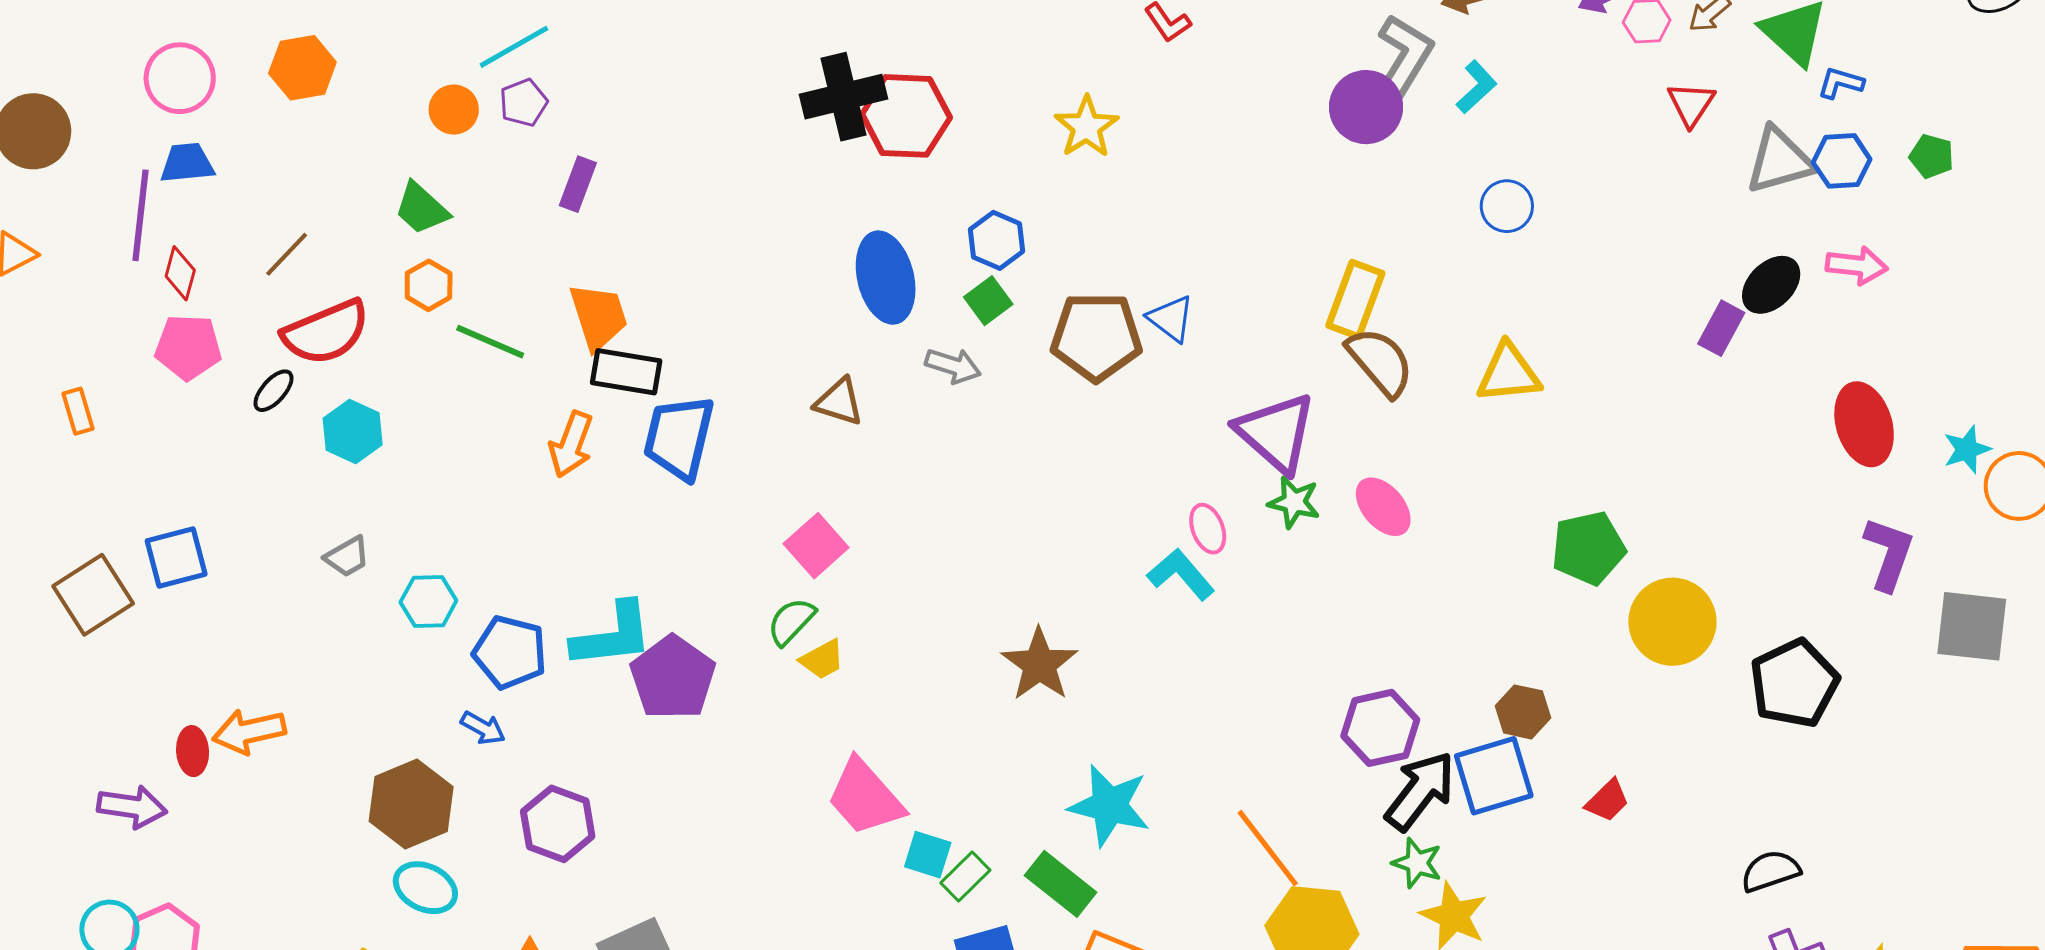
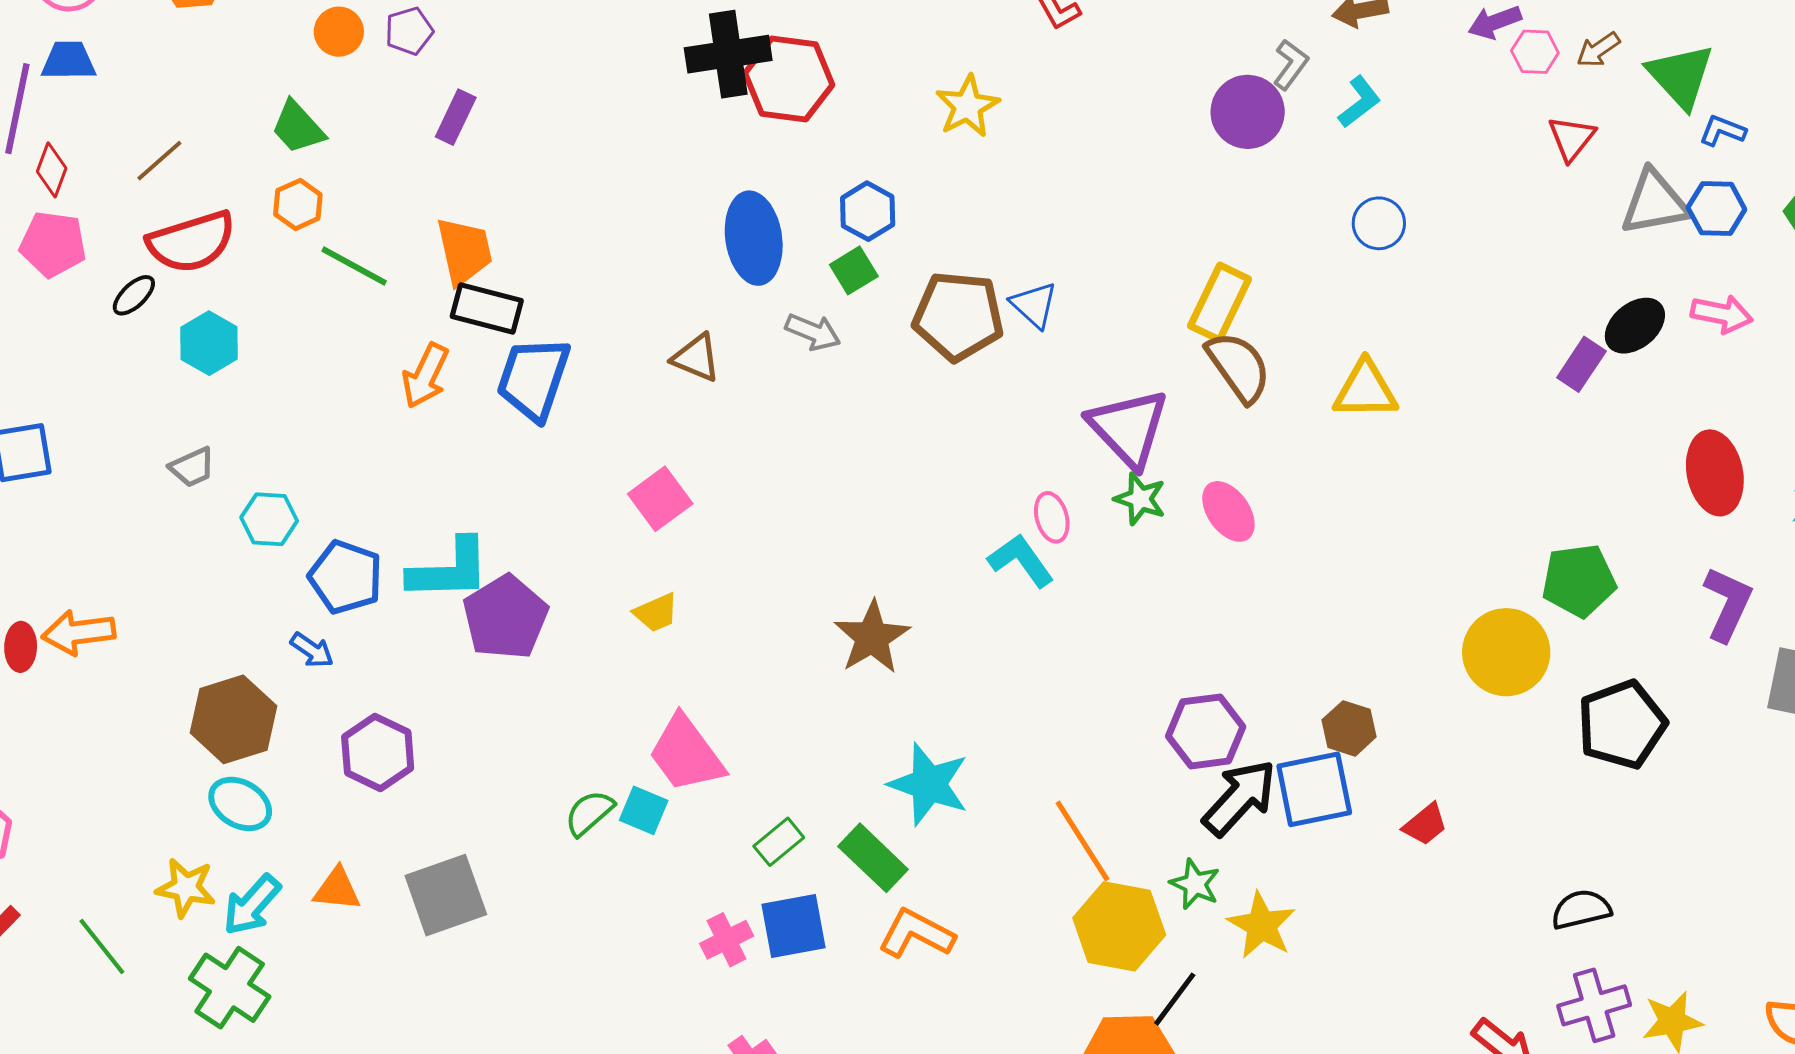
gray L-shape: (1405, 56) -> (1291, 64), size x0.6
green pentagon: (1588, 548) -> (1579, 581), moved
green semicircle: (791, 621) -> (589, 813), moved
cyan square: (928, 855) -> (644, 810), moved
green star: (1417, 863) -> (1195, 884), moved

